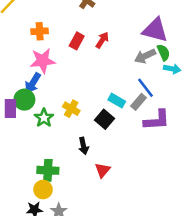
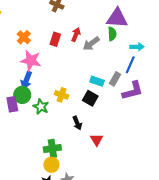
orange cross: (40, 31) -> (24, 37), turned -32
green semicircle: (163, 52) -> (112, 34), moved, turned 32
gray arrow: (145, 56) -> (91, 44), moved
pink star: (43, 61) -> (31, 61), turned 30
blue line: (145, 88) -> (130, 65), moved, turned 72

